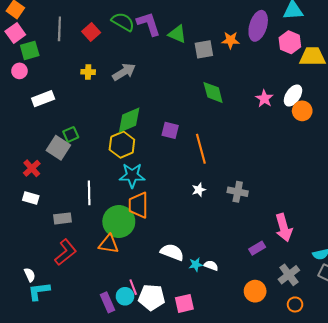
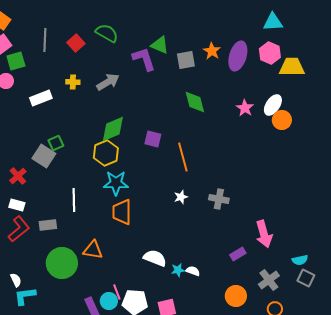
purple L-shape: (149, 24) -> (144, 59), moved
purple ellipse: (258, 26) -> (238, 56), moved
orange star: (230, 40) -> (212, 51), turned 30
white rectangle: (43, 99) -> (41, 98), moved
green circle: (119, 221) -> (62, 263), moved
red L-shape: (66, 252) -> (19, 229), moved

